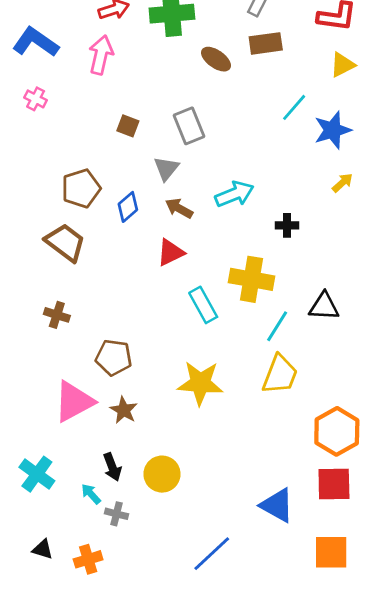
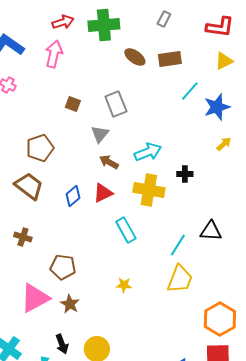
brown rectangle: (266, 43) -> (170, 59), moved
blue diamond: (128, 207) -> (73, 196), moved
yellow cross: (252, 279) -> (149, 190), moved
yellow star: (200, 383) -> (124, 285), size x0.5

